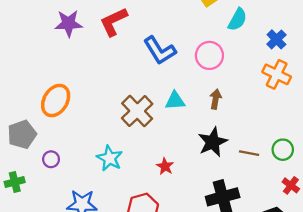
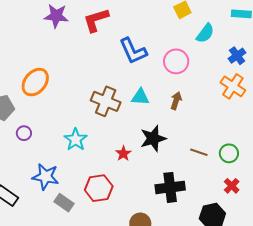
brown cross: (137, 111) -> (106, 101), turned -32
black star: (213, 142) -> (153, 138), moved

